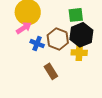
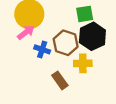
yellow cross: (79, 53) -> (83, 63), moved

